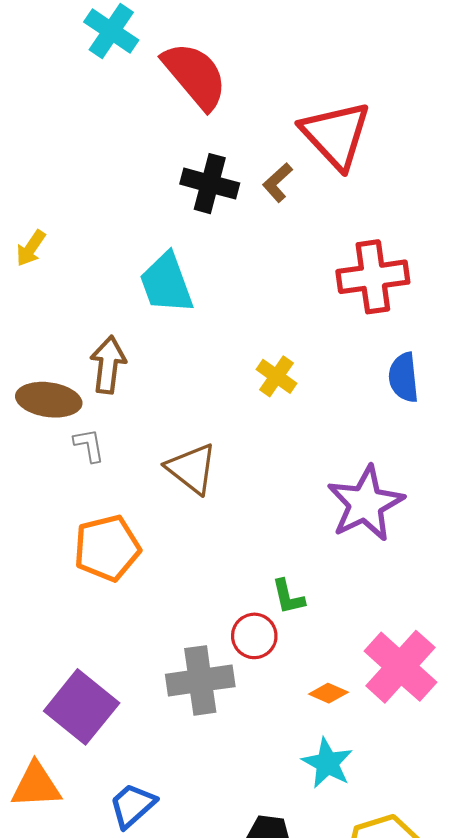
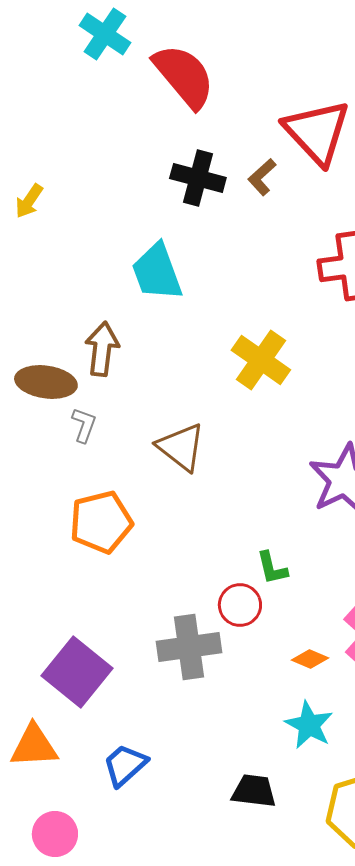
yellow arrow: (31, 248) -> (29, 201), moved
yellow cross: (277, 376) -> (261, 360), size x1.5
gray L-shape: (89, 445) -> (84, 425), turned 30

